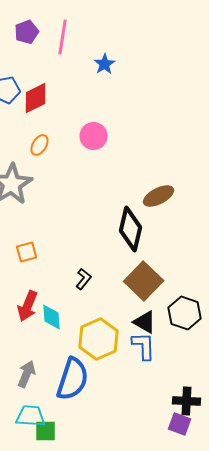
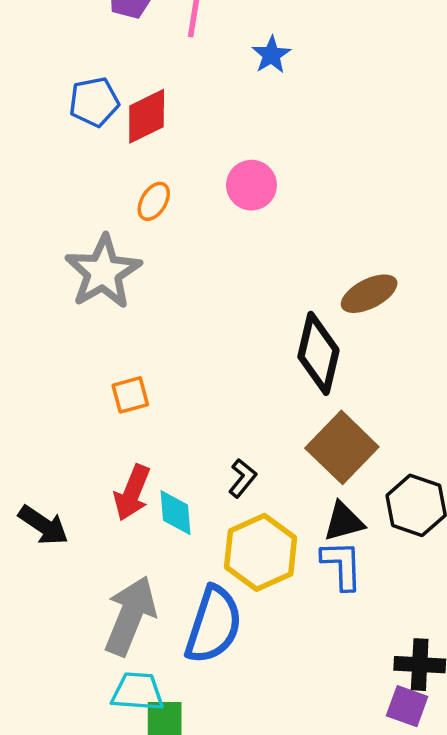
black L-shape: (84, 279) -> (242, 478), moved
black triangle: (145, 322) -> (344, 522), turned -45
gray arrow: (27, 374) -> (130, 616), size x1.6

